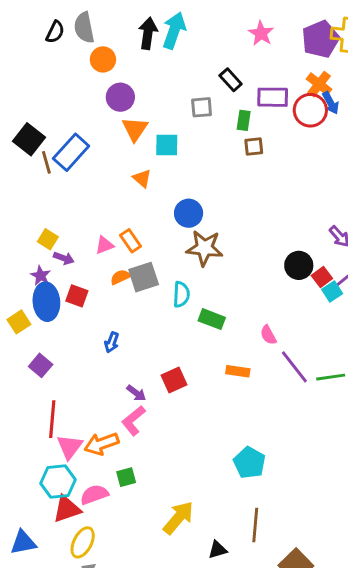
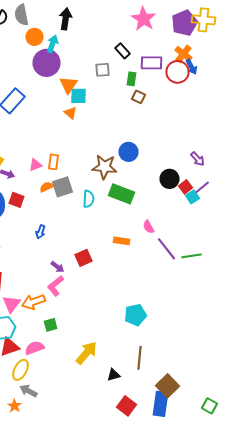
cyan arrow: (174, 30) -> (52, 44), moved, size x0.7
pink star: (261, 33) -> (144, 19), size x1.4
purple circle: (120, 97) -> (46, 63), size x1.4
orange triangle: (135, 129) -> (68, 85), moved
brown square: (254, 146) -> (138, 97), turned 32
orange triangle: (142, 178) -> (70, 113), moved
blue circle: (189, 213) -> (128, 152), moved
orange rectangle: (131, 241) -> (54, 162), turned 42
green rectangle: (212, 319) -> (122, 194), moved, size x1.4
orange rectangle: (238, 371) -> (122, 241), moved
cyan pentagon: (249, 463) -> (136, 315), turned 30
pink semicircle: (94, 495) -> (34, 348), moved

